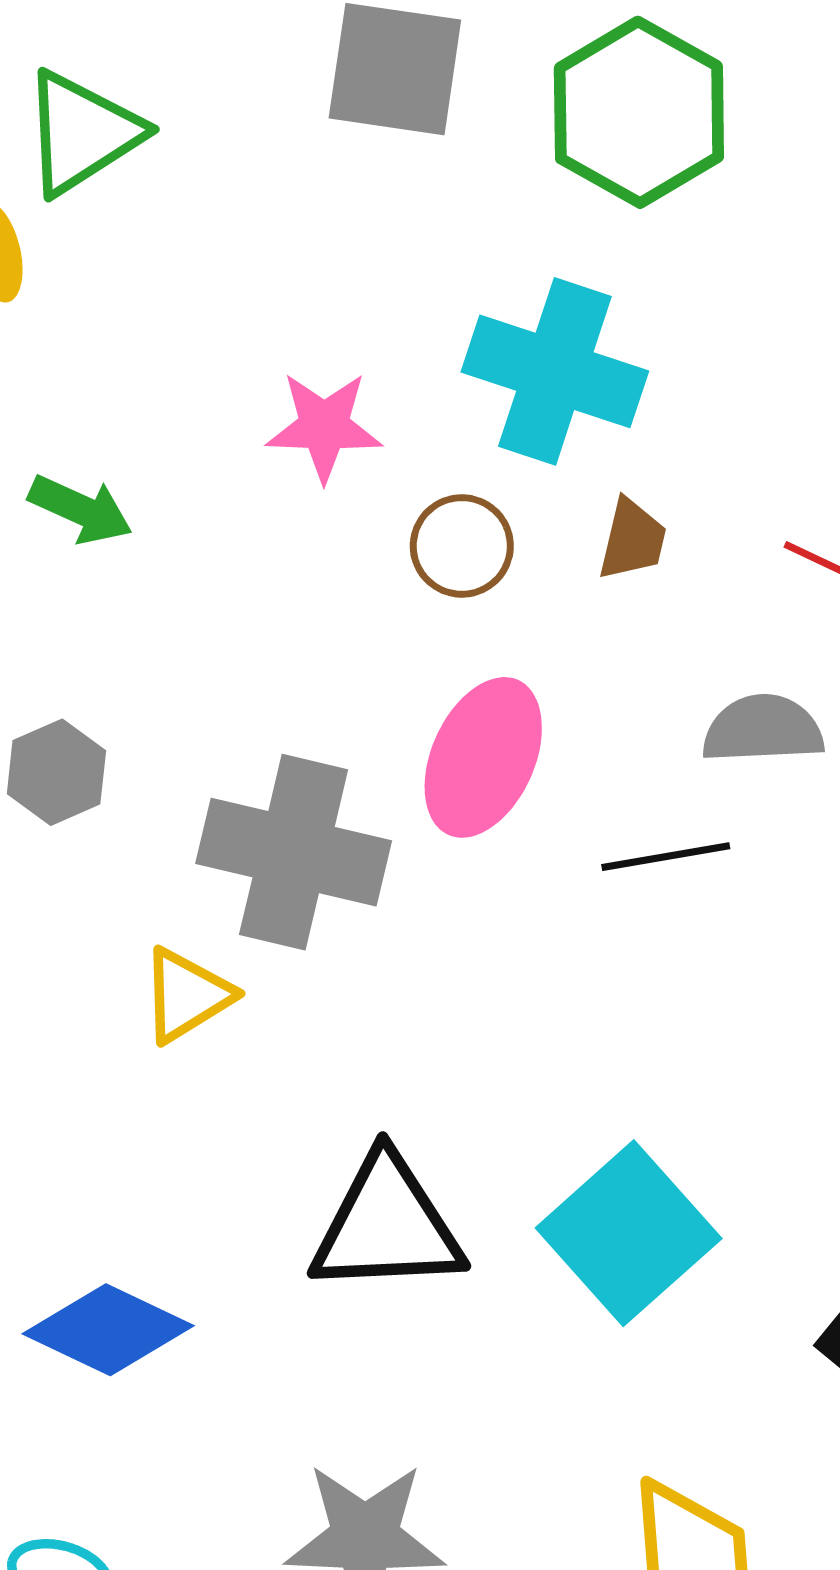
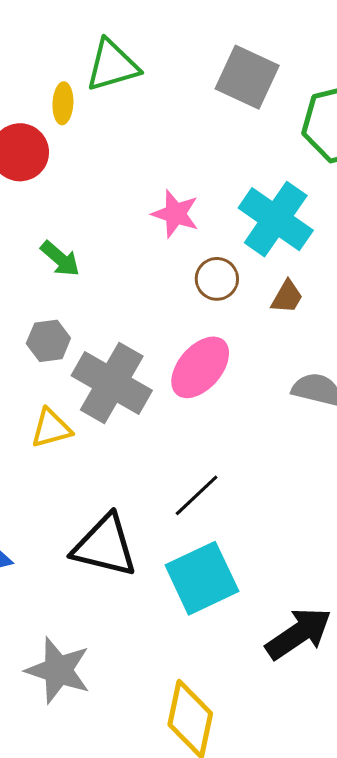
green arrow: (80, 509) -> (60, 259), moved
gray hexagon: (56, 772) -> (48, 341), moved
black line: (666, 857) -> (197, 495), moved, turned -50

